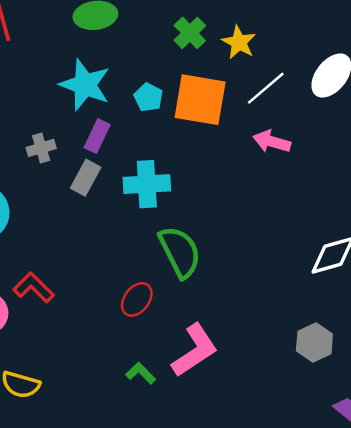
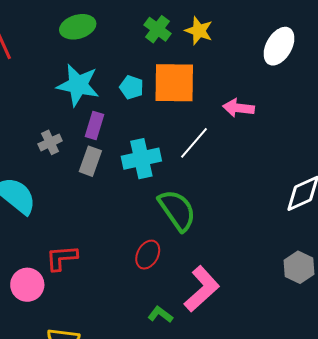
white line: (266, 88) -> (194, 143), moved
red L-shape: (34, 287) -> (62, 258), turned -40

